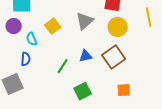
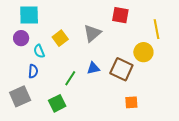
yellow circle: (118, 27) -> (143, 52), moved
brown square: (114, 57) -> (121, 69), turned -30
green square: (83, 91) -> (57, 103), moved

